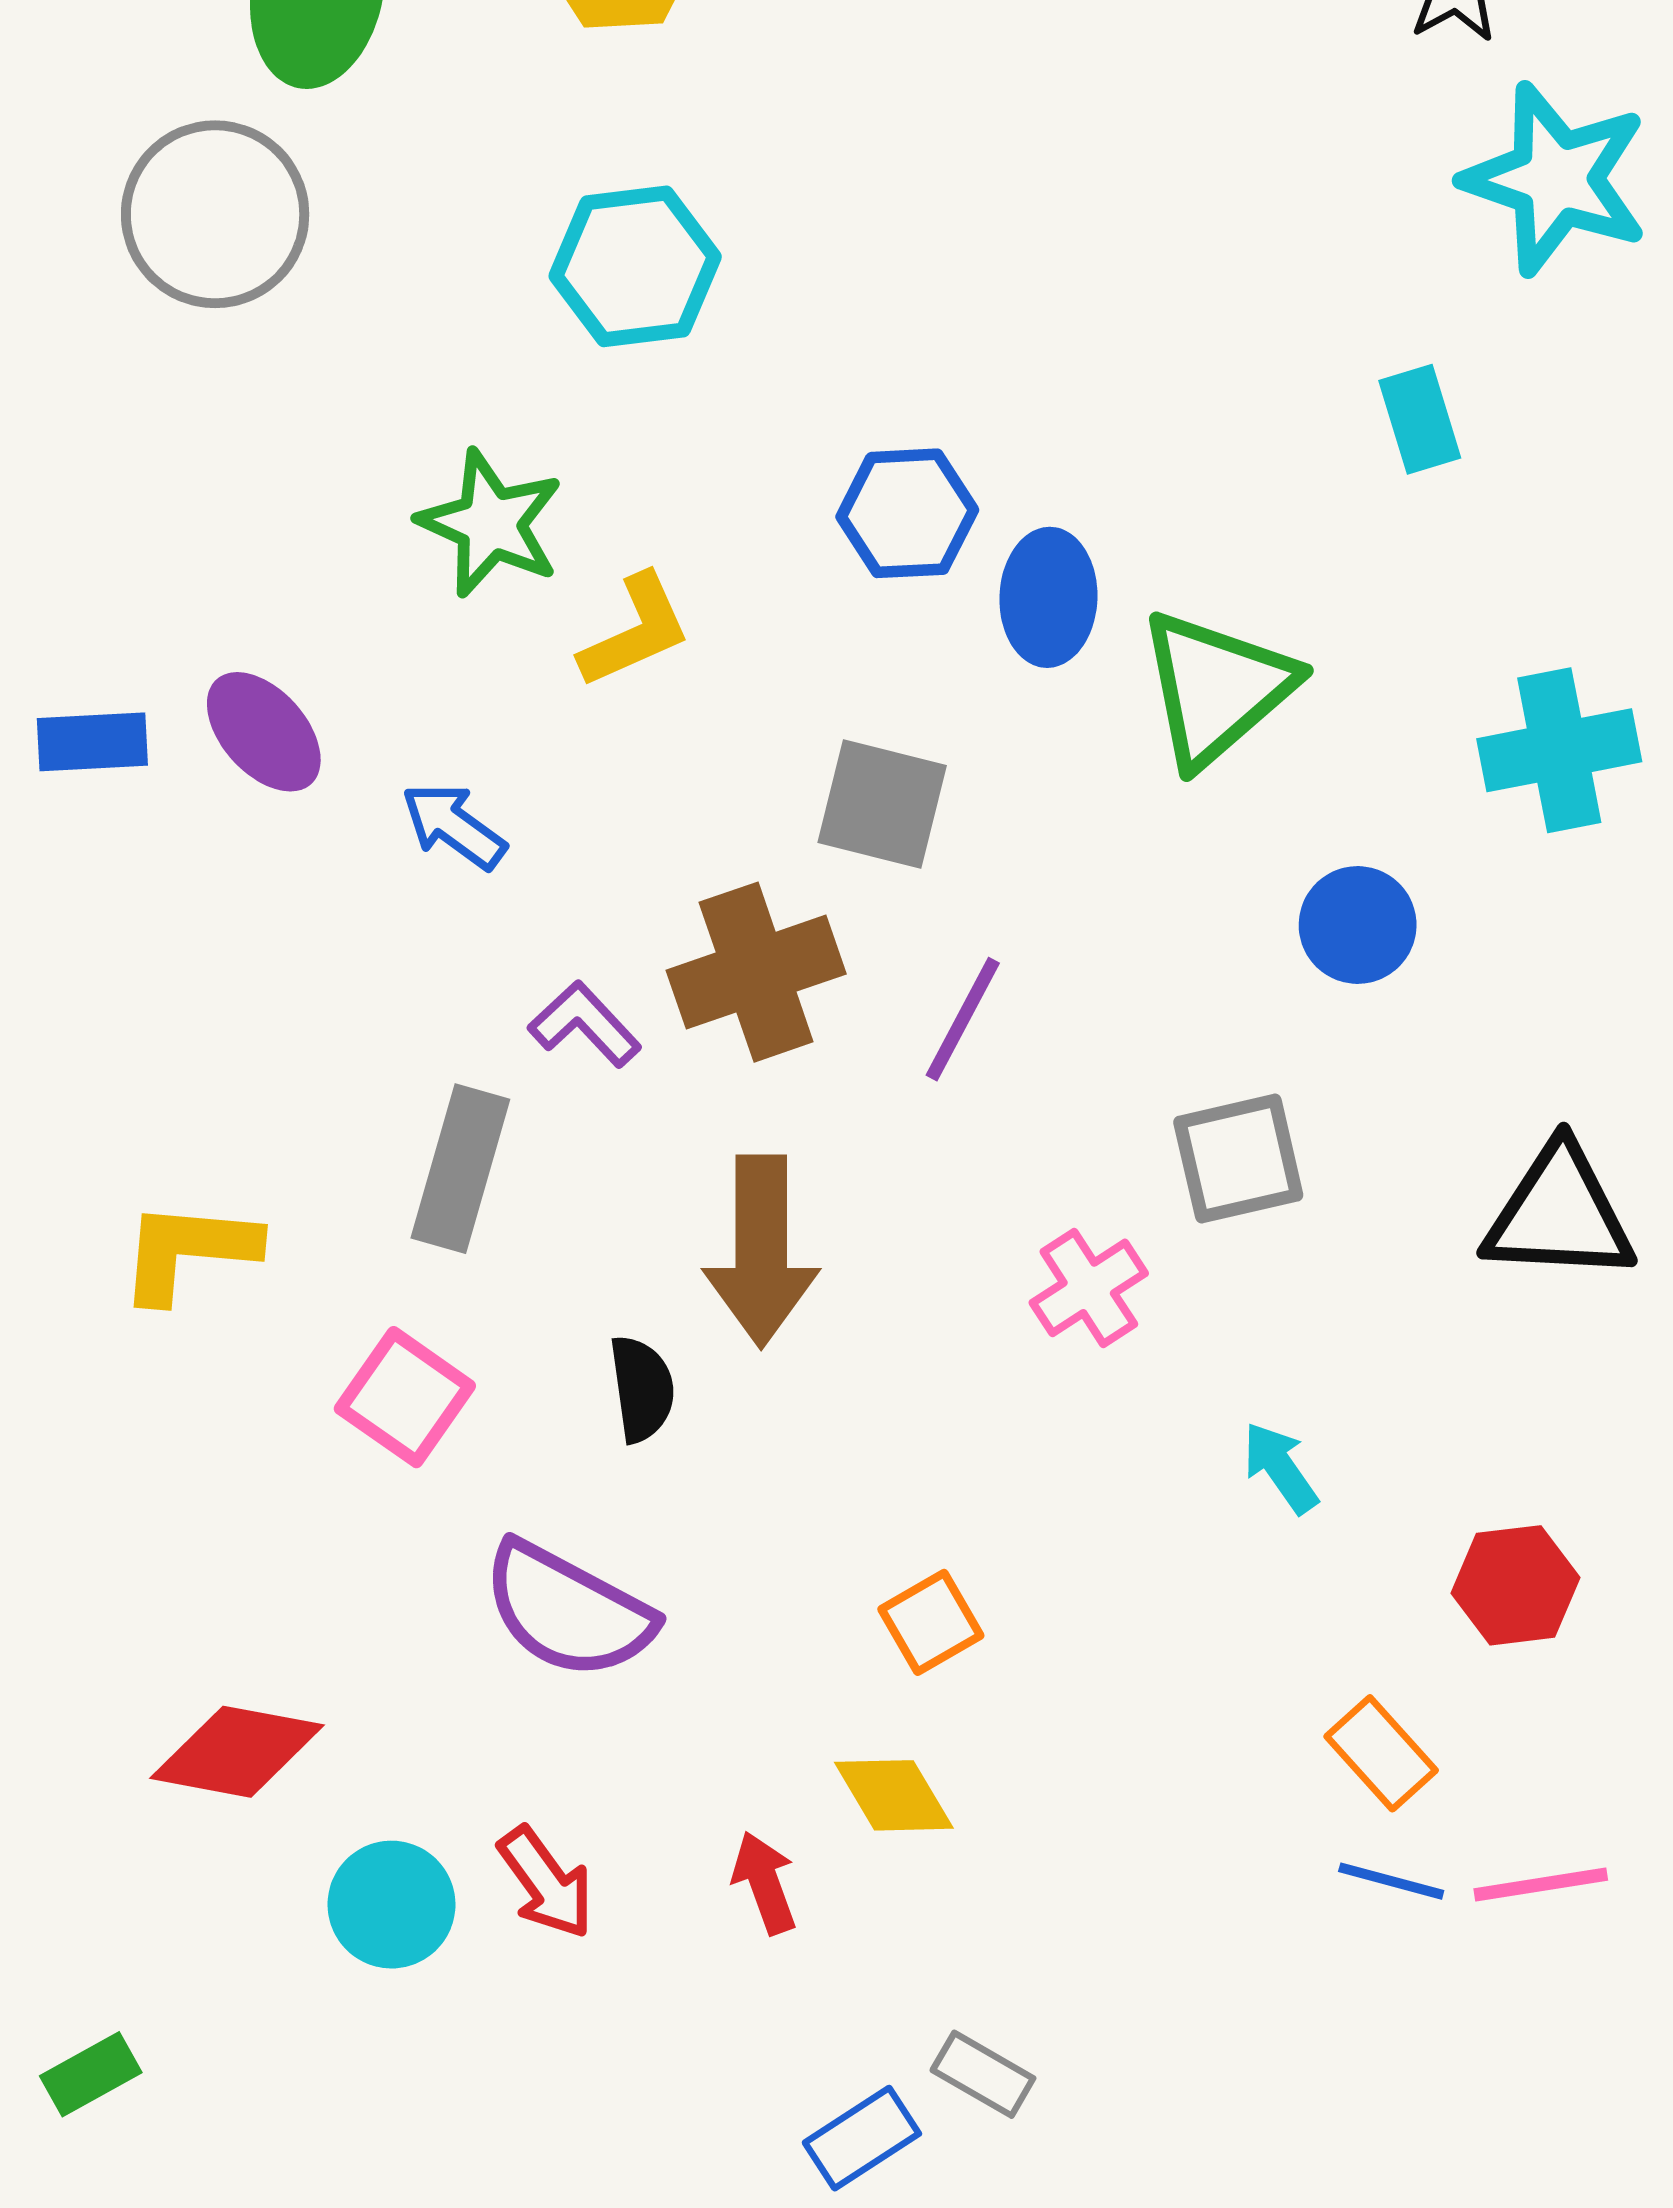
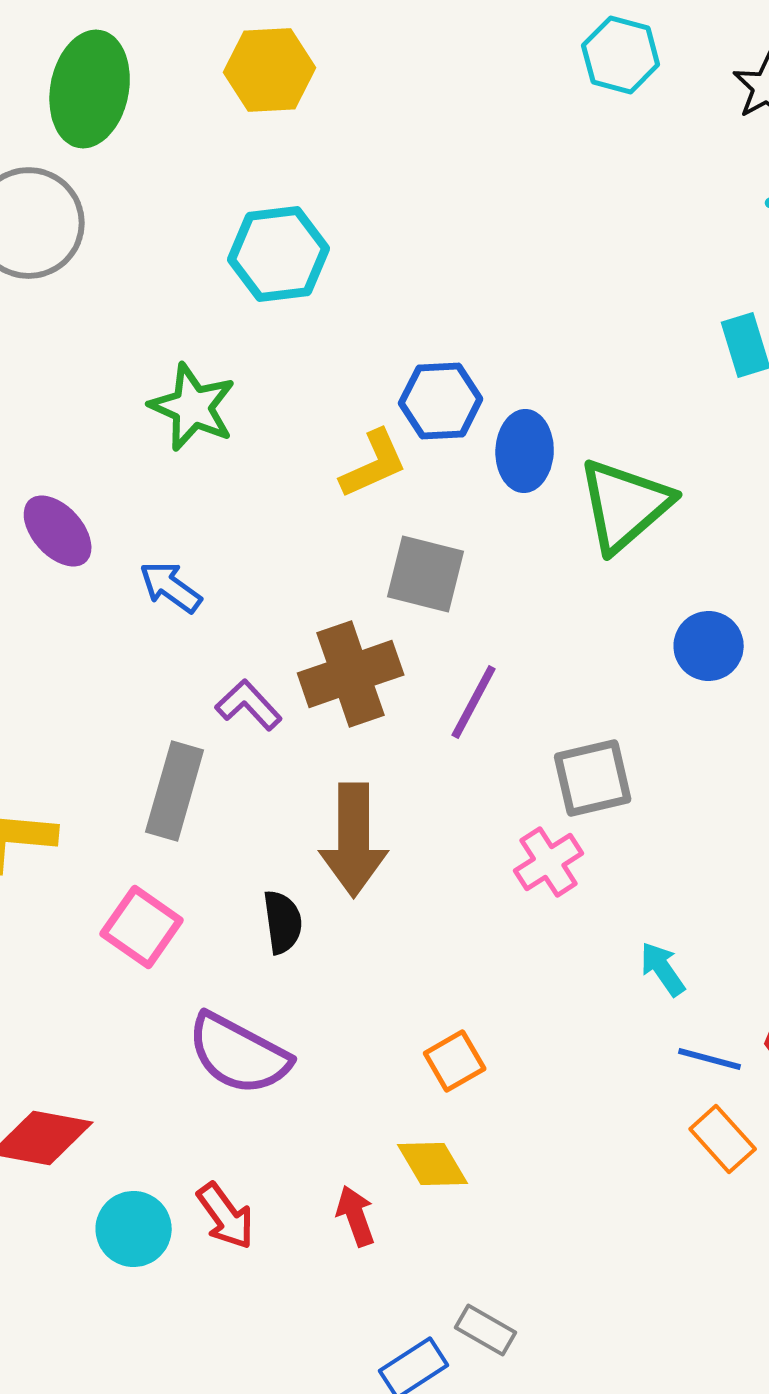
yellow L-shape: (635, 631) -> (374, 464), moved
gray square: (1238, 1159) -> (593, 778), moved
blue line: (1391, 1881) -> (710, 1059), moved

